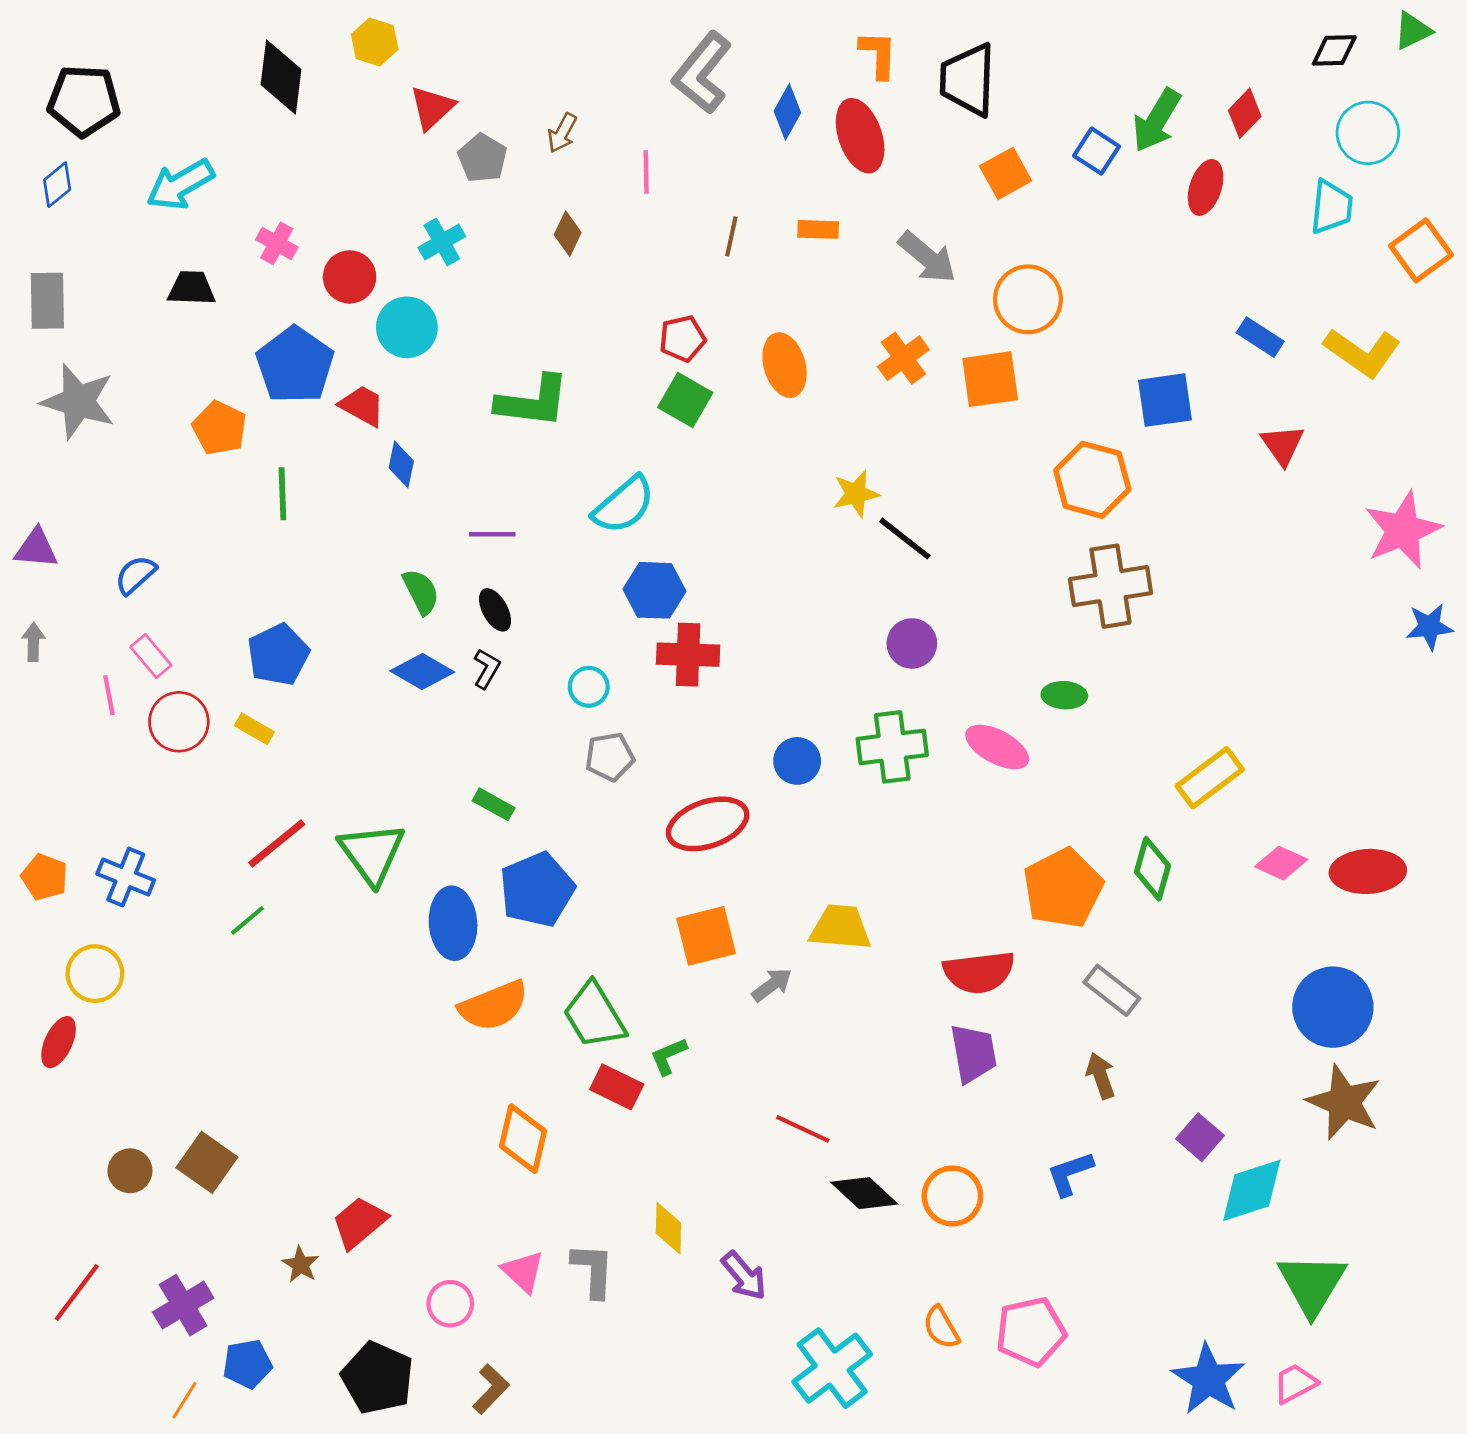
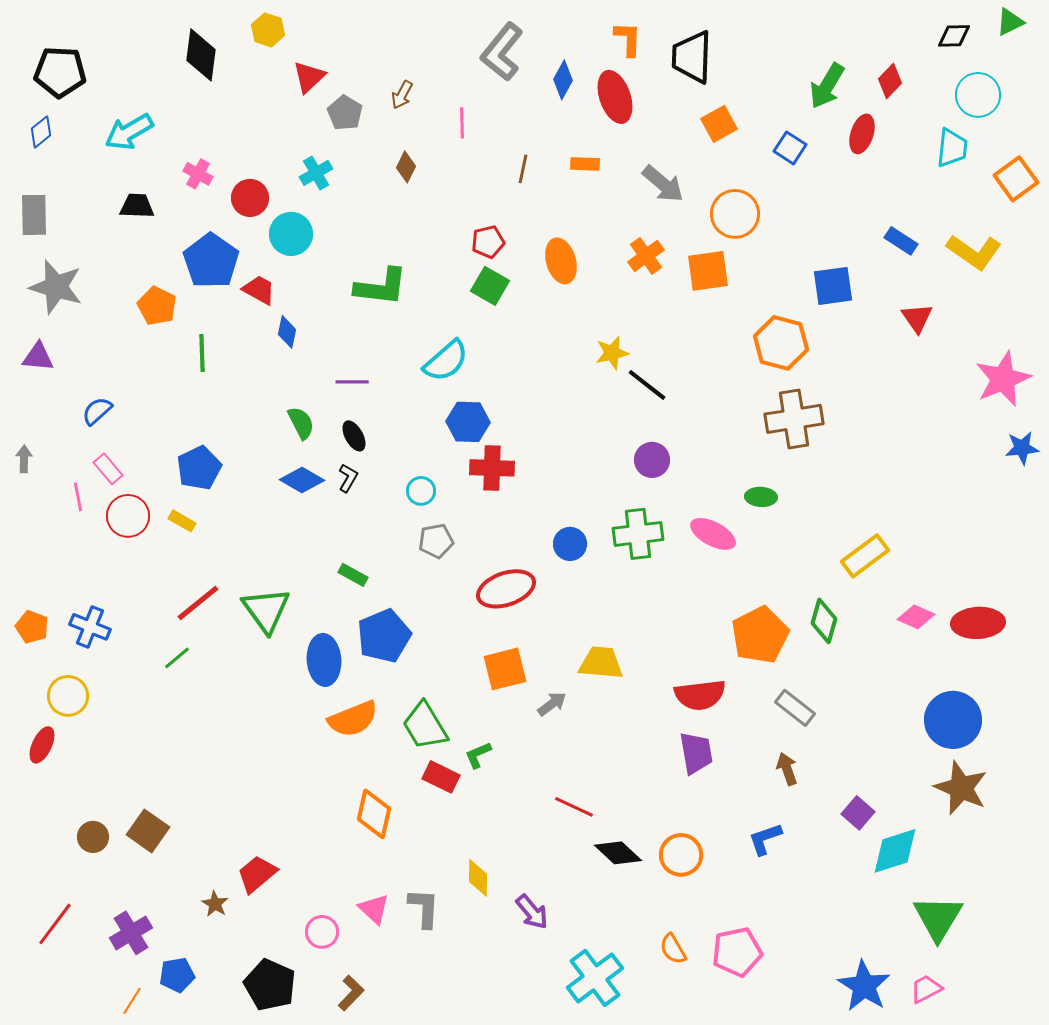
blue square: (1096, 151) -> (790, 148), moved
purple triangle: (36, 548) -> (38, 357), moved

